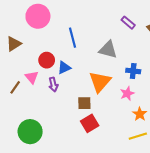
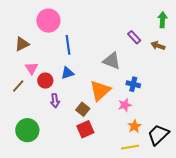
blue line: (72, 38) -> (68, 45), moved
red circle: (47, 60) -> (45, 81), moved
pink triangle: (32, 77) -> (32, 68), moved
purple arrow: (53, 84) -> (55, 101), moved
brown square: (84, 103) -> (83, 109), turned 32

